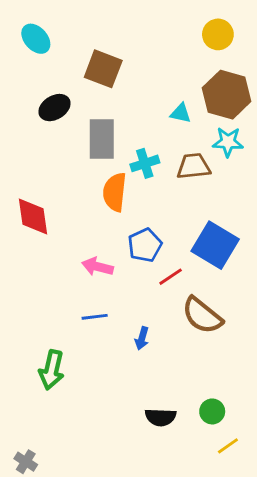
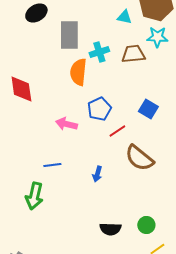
blue square: (215, 245) -> (148, 109), size x0.6
blue line: (95, 317) -> (52, 165), moved

